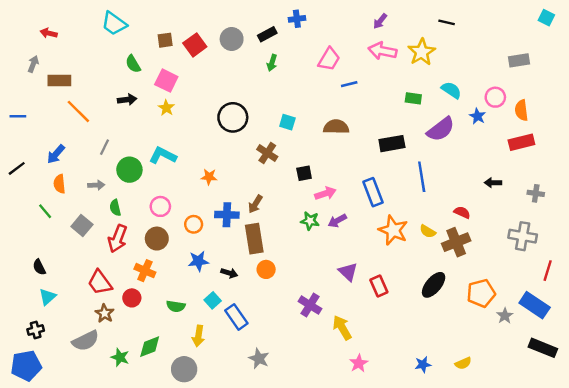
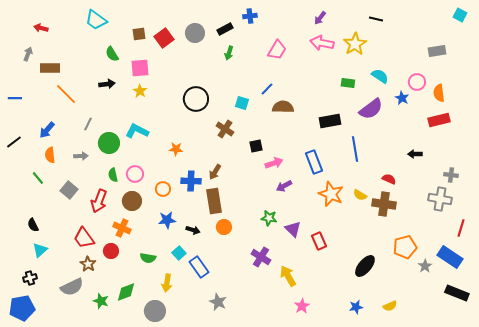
pink square: (166, 81) -> (140, 68), turned -30
blue line: (349, 84) -> (267, 89), moved, turned -32
gray cross: (536, 193) -> (451, 175), moved
green semicircle: (115, 208) -> (113, 175), moved
green star: (310, 221) -> (269, 218), moved
brown cross: (456, 242) -> (384, 204), turned 30
black ellipse: (434, 285) -> (365, 266), moved

